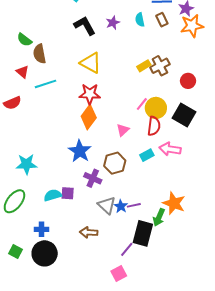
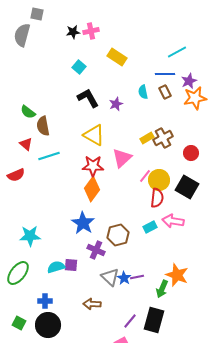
purple star: (113, 23) -> (116, 104), moved
pink triangle: (123, 130) -> (122, 158), moved, size x1.5
black rectangle: (143, 233) -> (154, 320), moved

